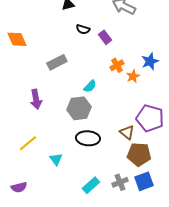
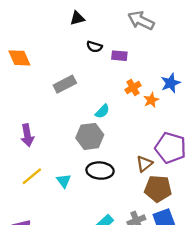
purple rectangle: (105, 37) -> (119, 56), turned -48
purple arrow: (36, 99) -> (27, 135), moved
brown triangle: (127, 132) -> (144, 164), turned 42
cyan triangle: (56, 159) -> (64, 181), moved

